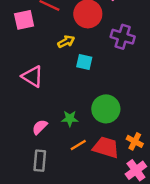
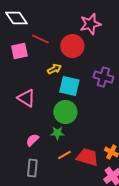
purple cross: (123, 37) -> (103, 77), moved
cyan square: (84, 62) -> (69, 86), size x1.5
green circle: (106, 109) -> (65, 112), moved

